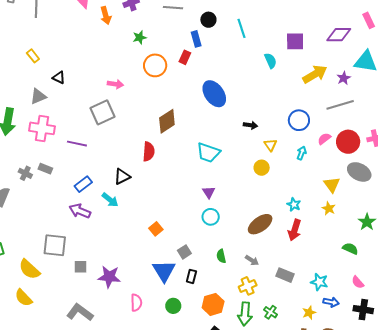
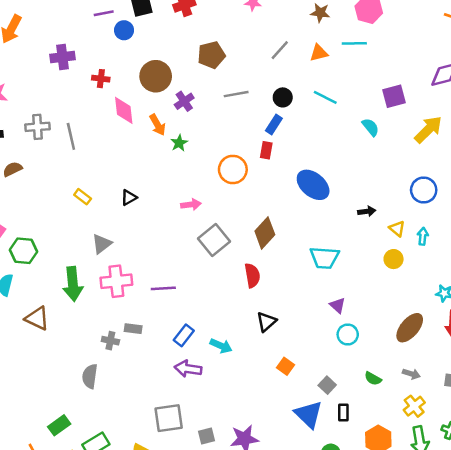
cyan line: (241, 28) -> (325, 97), turned -30
green star: (140, 37) -> (179, 143), moved
blue rectangle: (196, 39) -> (274, 125), turned 63
black triangle: (59, 78) -> (129, 198), moved, turned -40
gray square: (103, 112) -> (214, 240), moved
cyan arrow: (302, 153) -> (423, 236), moved
black triangle: (122, 177) -> (266, 322), moved
green semicircle: (221, 256) -> (373, 379), turned -32

